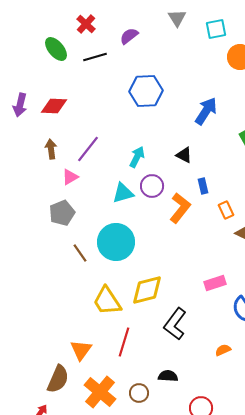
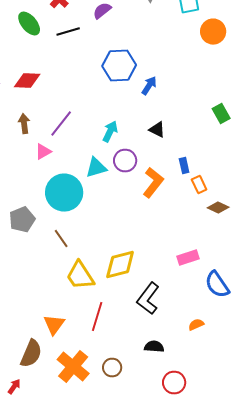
blue arrow: (206, 111) -> (149, 86), moved, size x0.7
blue rectangle: (203, 186) -> (184, 166), moved
gray pentagon: (62, 213) -> (22, 220), moved
cyan circle: (116, 242) -> (64, 193), moved
brown line: (80, 253) -> (61, 239), moved
black semicircle: (168, 376) -> (154, 347), moved

